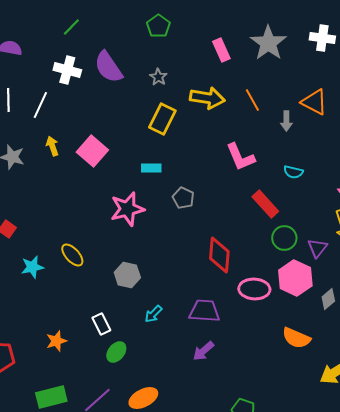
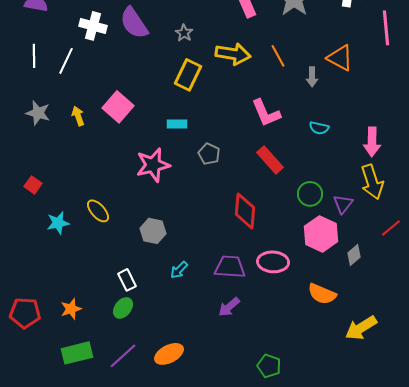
yellow arrow: (52, 146) -> (78, 116), moved
red rectangle: (265, 204) -> (270, 160), moved
pink ellipse: (254, 289) -> (273, 262), moved
orange star: (56, 341) -> (71, 309), moved
green ellipse: (116, 352) -> (123, 308), moved

